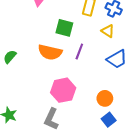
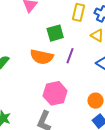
green square: (64, 28) -> (55, 33), turned -30

